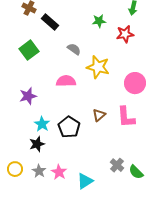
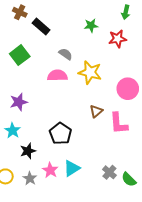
pink semicircle: (66, 81) -> (57, 75), moved
brown triangle: (99, 115) -> (96, 111), moved
cyan star: (42, 124) -> (13, 131), moved
pink star: (59, 172) -> (50, 170), moved
cyan triangle: (85, 181) -> (72, 168), moved

